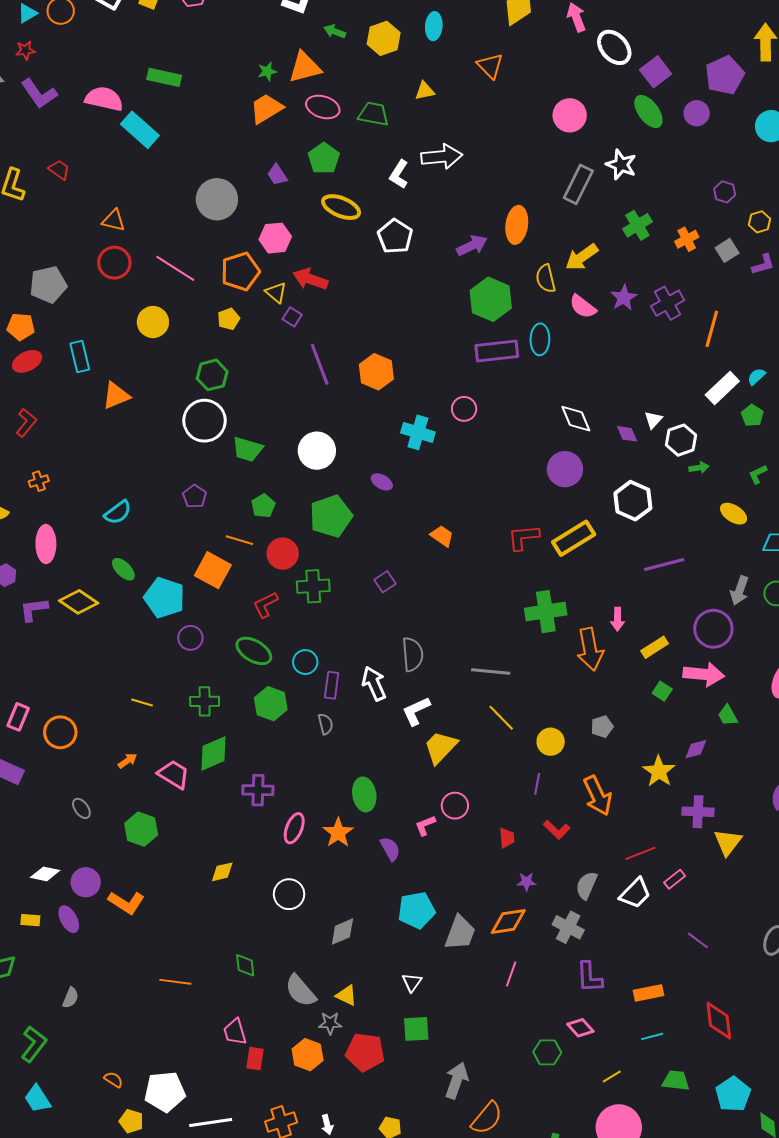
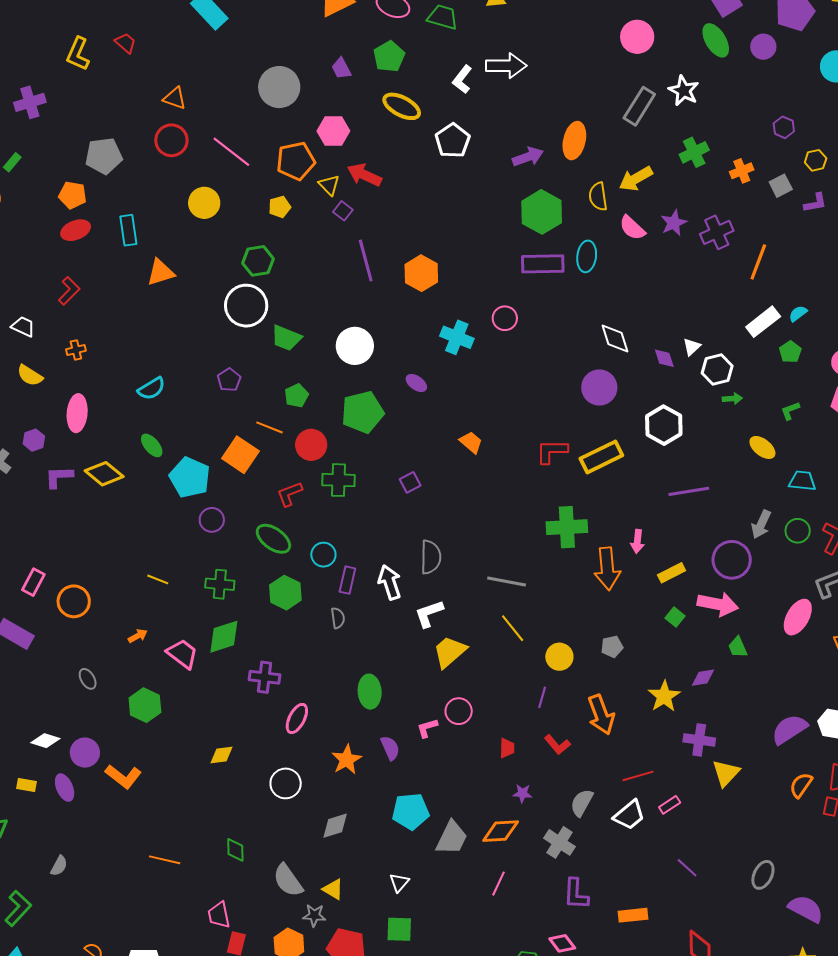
orange star: (338, 833) -> (347, 760), moved

